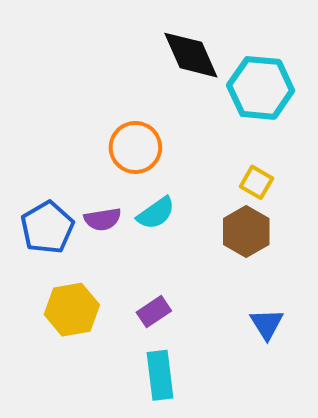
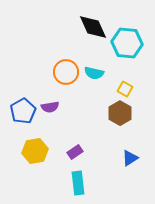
cyan semicircle: (156, 213) -> (94, 73), moved, turned 48
blue triangle: (267, 324) -> (130, 158), turned 30

